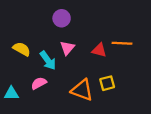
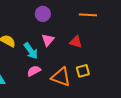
orange line: (122, 43) -> (88, 15), moved
pink semicircle: (39, 83) -> (34, 71), moved

